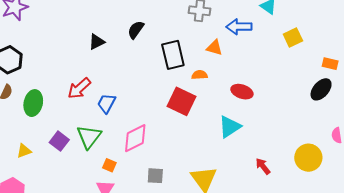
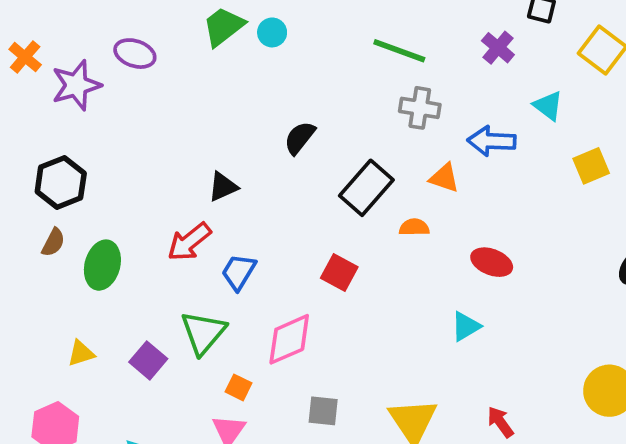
black triangle: (97, 42) -> (223, 187), moved
black rectangle: (173, 55) -> (366, 188), turned 52
red square: (182, 101) -> (339, 272), moved, size x0.7
cyan triangle: (230, 127) -> (466, 326), size x0.7
purple square: (59, 141) -> (148, 360), moved
red arrow: (263, 166) -> (500, 422), moved

